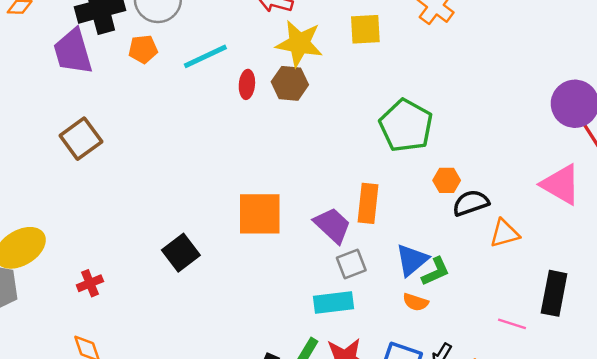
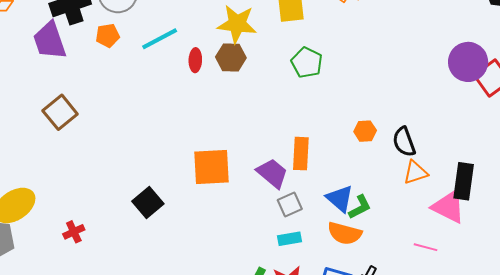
green pentagon: (406, 126) -> (307, 63), moved, size x0.7
pink triangle: (561, 184) -> (449, 207), moved
black semicircle: (471, 203) -> (404, 142), moved, turned -88
blue triangle: (412, 260) -> (340, 199), turned -36
black rectangle: (554, 293) -> (464, 181), moved
orange semicircle: (416, 302) -> (345, 233), size x1.6
cyan rectangle: (334, 303) -> (290, 239), moved, size x0.7

